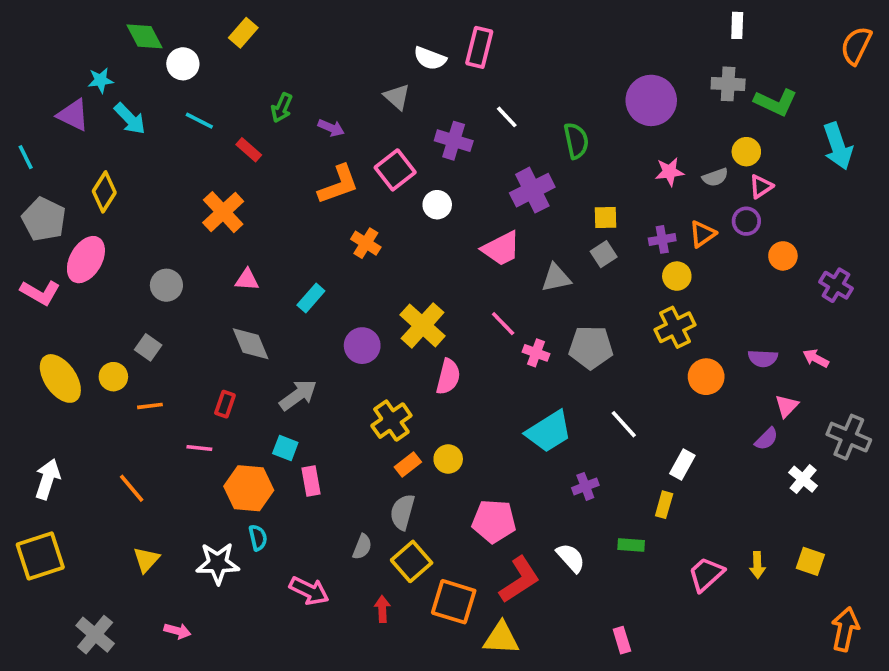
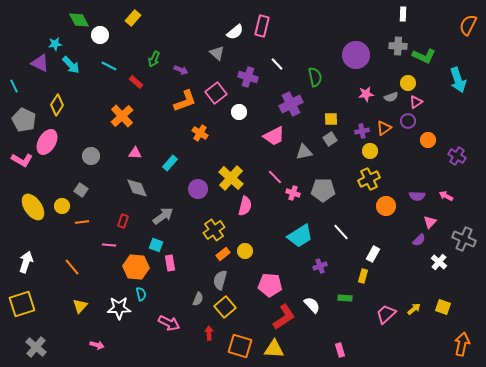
white semicircle: (430, 58) -> (235, 32), turned -60
yellow arrow: (757, 565) -> (414, 309), turned -128
orange square: (454, 602) -> (240, 346), moved
gray cross: (95, 635) -> (36, 347), moved

